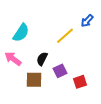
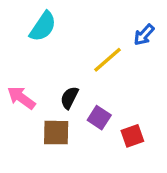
cyan semicircle: (21, 33) -> (43, 27), moved
purple square: (60, 71) -> (99, 118), turned -32

